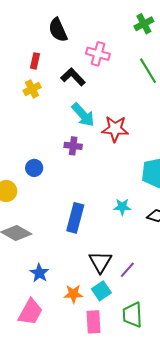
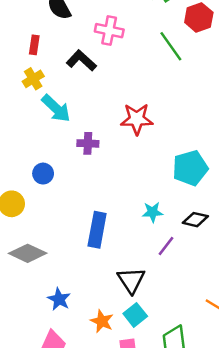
cyan arrow: (83, 115) -> (56, 108), moved
purple line: (127, 270) -> (166, 246), moved
orange star: (73, 294) -> (102, 321), turned 30

